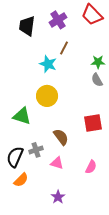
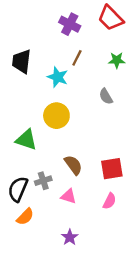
purple cross: (58, 20) -> (70, 24), turned -30
black trapezoid: (27, 26) -> (22, 61), moved
green star: (98, 62) -> (117, 60), moved
gray semicircle: (97, 80) -> (106, 96), moved
red square: (93, 123) -> (112, 169), moved

